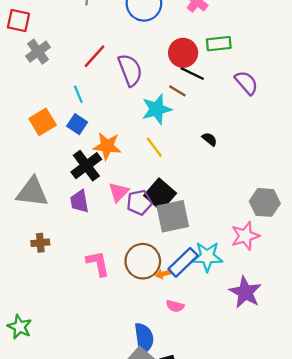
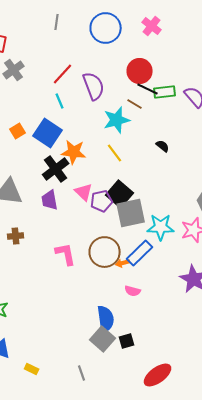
green rectangle: (219, 44) -> (165, 92), moved
cyan line: (78, 94) -> (60, 101), moved
orange square: (43, 122) -> (18, 131), size x0.7
blue square: (77, 124) -> (48, 133), size x1.6
pink triangle: (119, 192) -> (84, 192), turned -30
cyan star: (207, 257) -> (161, 227), moved

